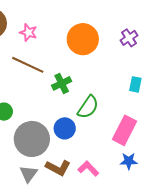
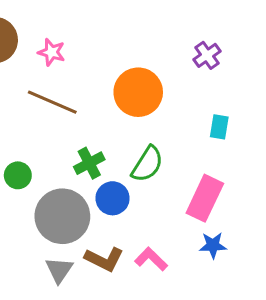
orange circle: (83, 39) -> (138, 92), moved
green cross: (62, 83) -> (89, 163), moved

